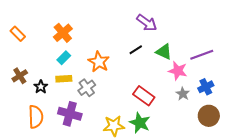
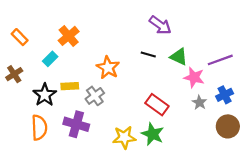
black line: (136, 50) -> (148, 55), turned 48
cyan rectangle: (64, 58) -> (50, 59), moved
brown cross: (20, 76) -> (14, 74), moved
black star: (41, 87) -> (45, 95), size x1.5

